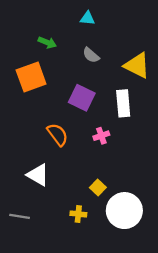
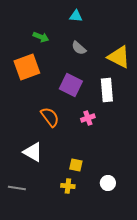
yellow square: (98, 188) -> (76, 165), moved, turned -32
white circle: (124, 211) -> (108, 183), size x0.5

